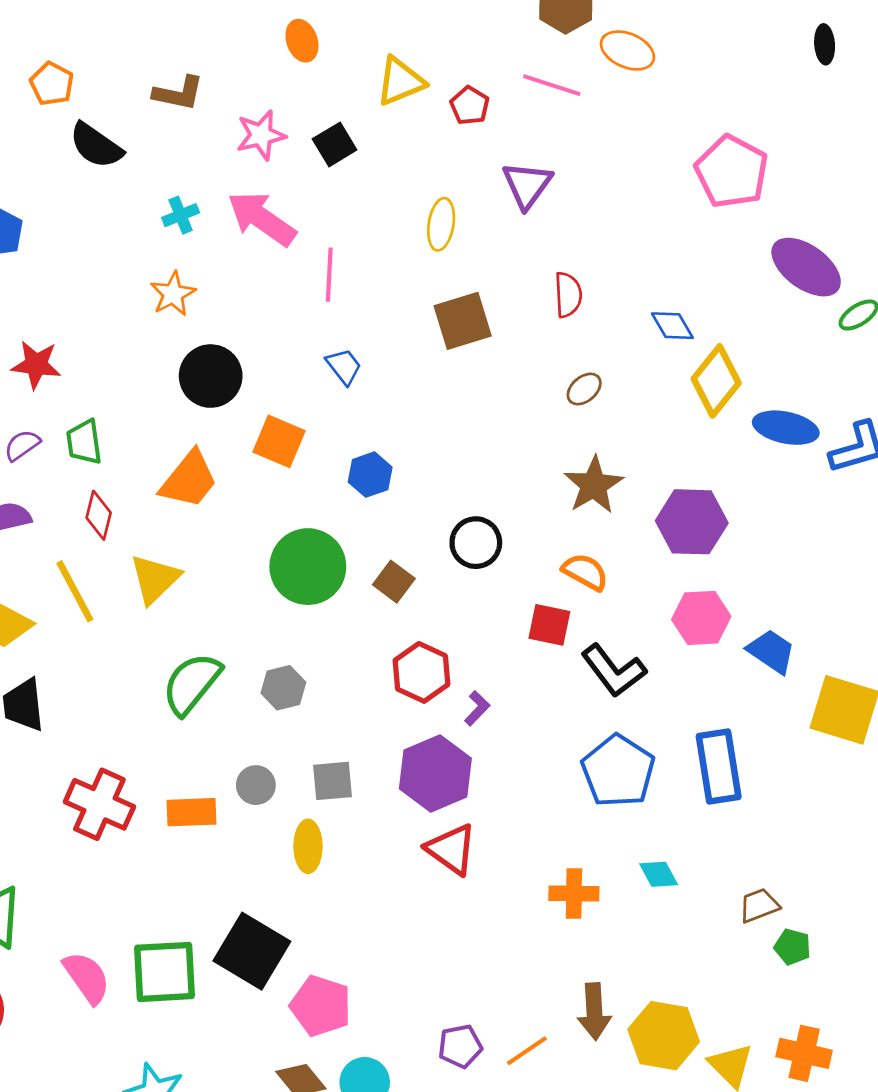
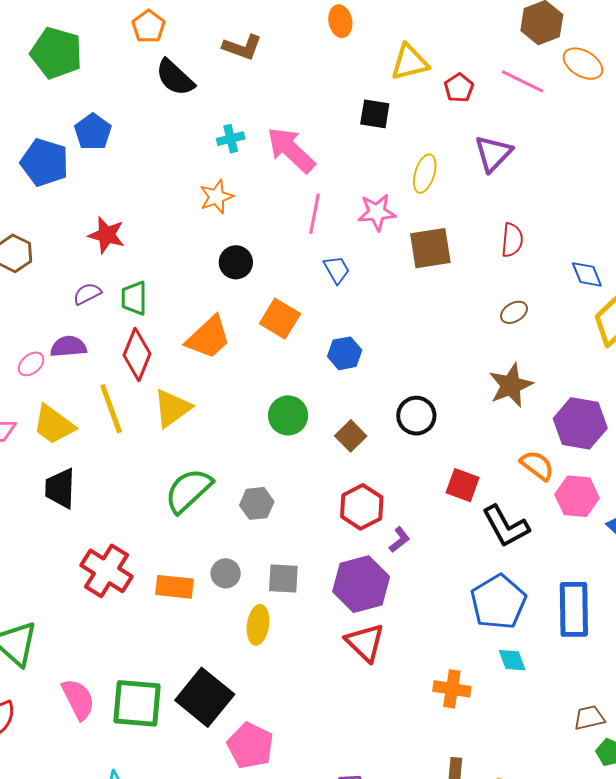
pink star: (261, 135) -> (377, 212), moved
black square: (335, 144) -> (375, 114), moved, turned 32
pink line: (329, 275) -> (315, 214), moved
black circle: (211, 376) -> (236, 262), size x0.7
red diamond: (99, 515) -> (137, 354), size x1.4
green circle: (308, 567) -> (288, 415), size x0.7
orange semicircle: (585, 572) -> (537, 465), moved
cyan diamond: (659, 874) -> (512, 660), moved

